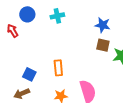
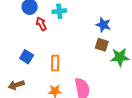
red arrow: (13, 31) -> (41, 24), moved
blue square: (29, 74) -> (27, 57), moved

